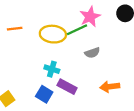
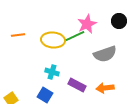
gray semicircle: (92, 53) -> (105, 54), moved, size x1.6
purple rectangle: (67, 87) -> (77, 85), moved

